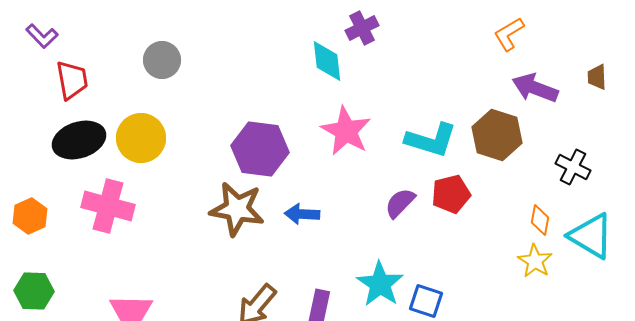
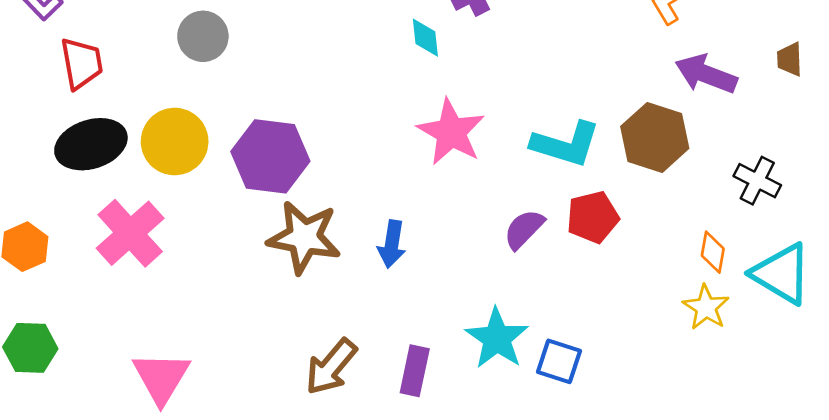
cyan diamond: (327, 61) -> (425, 38), size x0.7
purple hexagon: (260, 149) -> (270, 156), moved
pink cross: (108, 206) -> (130, 233), turned 33
blue arrow: (302, 214) -> (392, 244), turned -84

